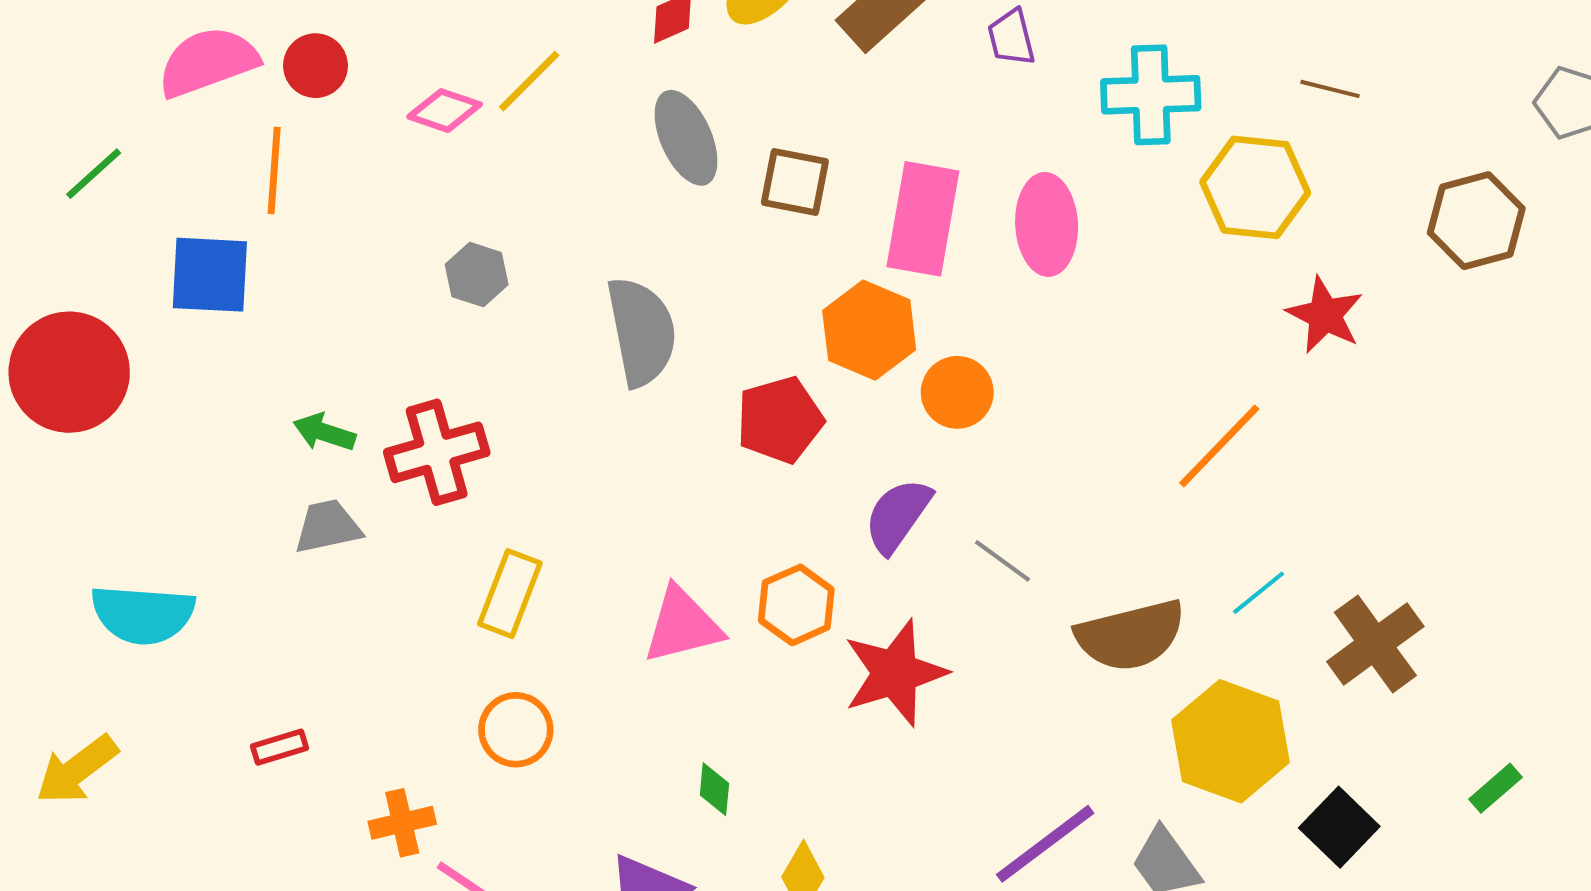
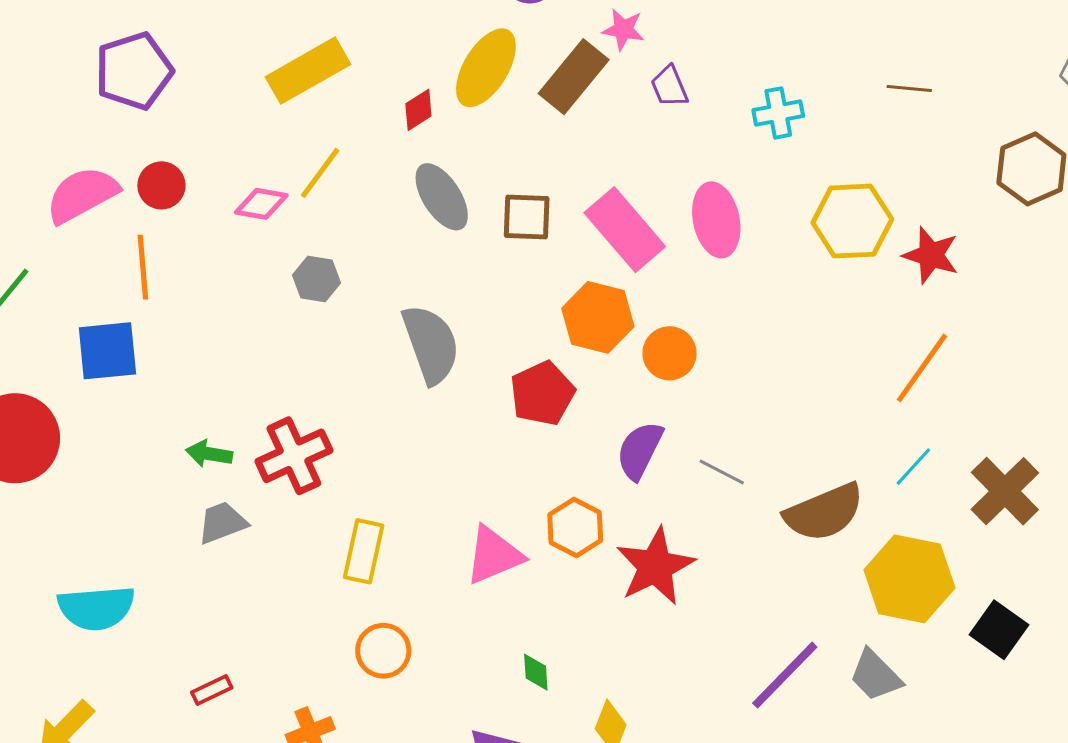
cyan cross: (1151, 95) -> (778, 113), size x0.7
yellow hexagon: (1255, 187) -> (852, 221), moved
pink rectangle: (923, 219) -> (625, 230), turned -42
gray hexagon: (477, 275) -> (316, 279), moved
orange line: (1219, 446) -> (922, 368), moved

